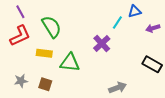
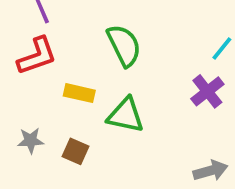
green semicircle: (52, 27) -> (124, 45), moved
purple cross: (102, 44) -> (207, 91), moved

